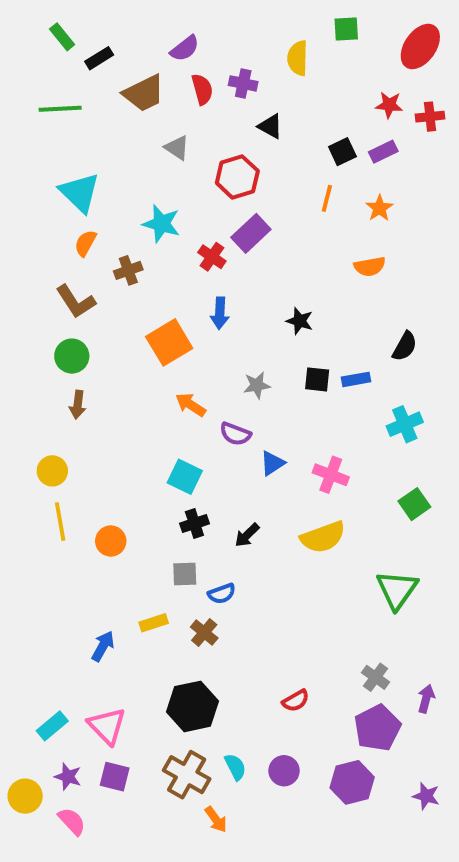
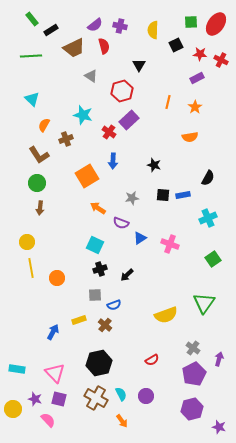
green square: (346, 29) -> (191, 22), moved
purple cross: (243, 83) -> (120, 26), moved
red cross: (430, 117) -> (221, 60), turned 32
black triangle: (270, 126) -> (139, 65), turned 32
black square: (342, 152) -> (176, 45), moved
cyan triangle: (80, 193) -> (32, 99), moved, size x0.7
yellow semicircle: (323, 537) -> (166, 315), moved
cyan rectangle: (52, 726) -> (17, 369), moved, turned 49
purple hexagon: (352, 782) -> (192, 409), moved
purple star: (426, 796) -> (219, 427), moved
orange arrow: (216, 819) -> (122, 421), moved
pink semicircle: (72, 821) -> (48, 420), moved

